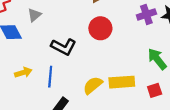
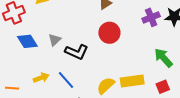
gray triangle: (34, 15) -> (55, 40), moved
blue line: (50, 77) -> (66, 80), turned -42

